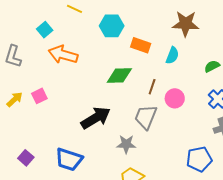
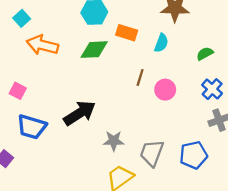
green diamond: (119, 75) -> (94, 50), moved
pink square: (39, 96) -> (18, 91), turned -35
gray trapezoid: (146, 117) -> (152, 153), moved
blue trapezoid: (69, 159) -> (32, 127), moved

